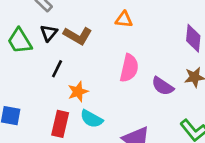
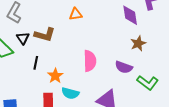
pink semicircle: (129, 68) -> (90, 61), moved
purple semicircle: (163, 86) -> (124, 67), moved

